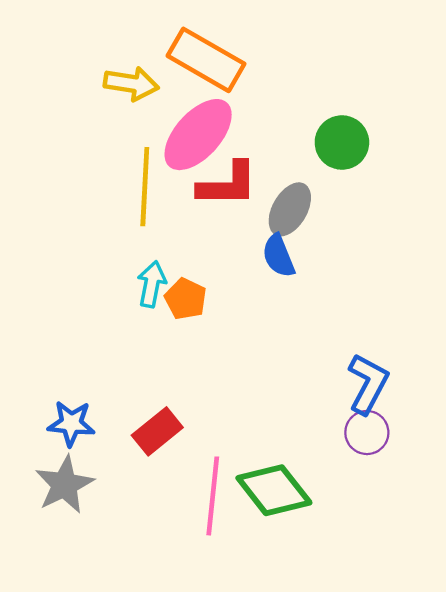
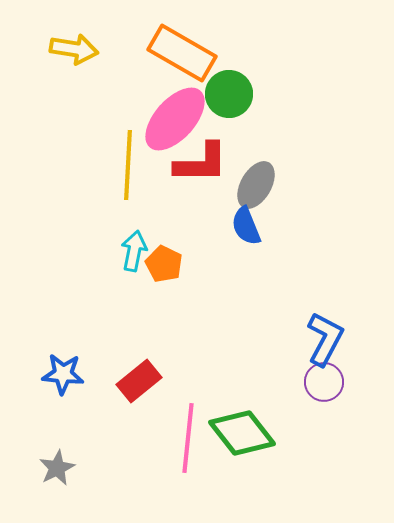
yellow arrow: (131, 84) -> (74, 49), moved
green circle: (342, 143) -> (229, 94), moved
gray star: (64, 485) -> (57, 468), moved, size x0.7

